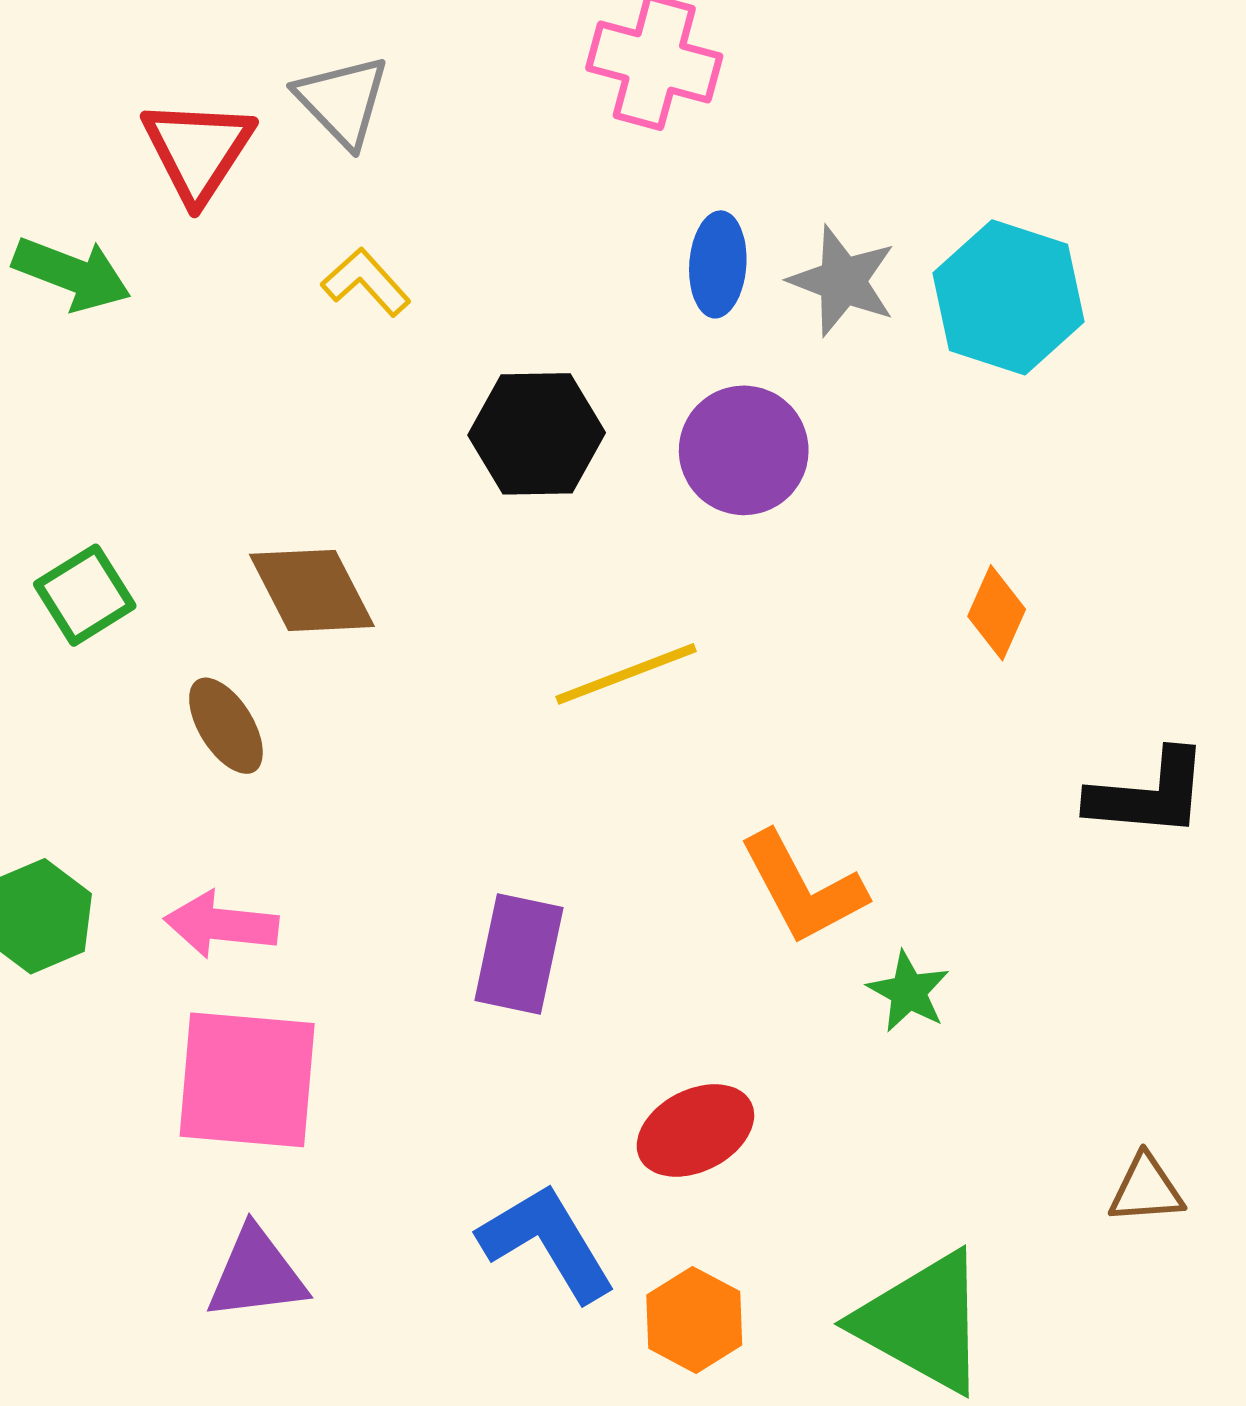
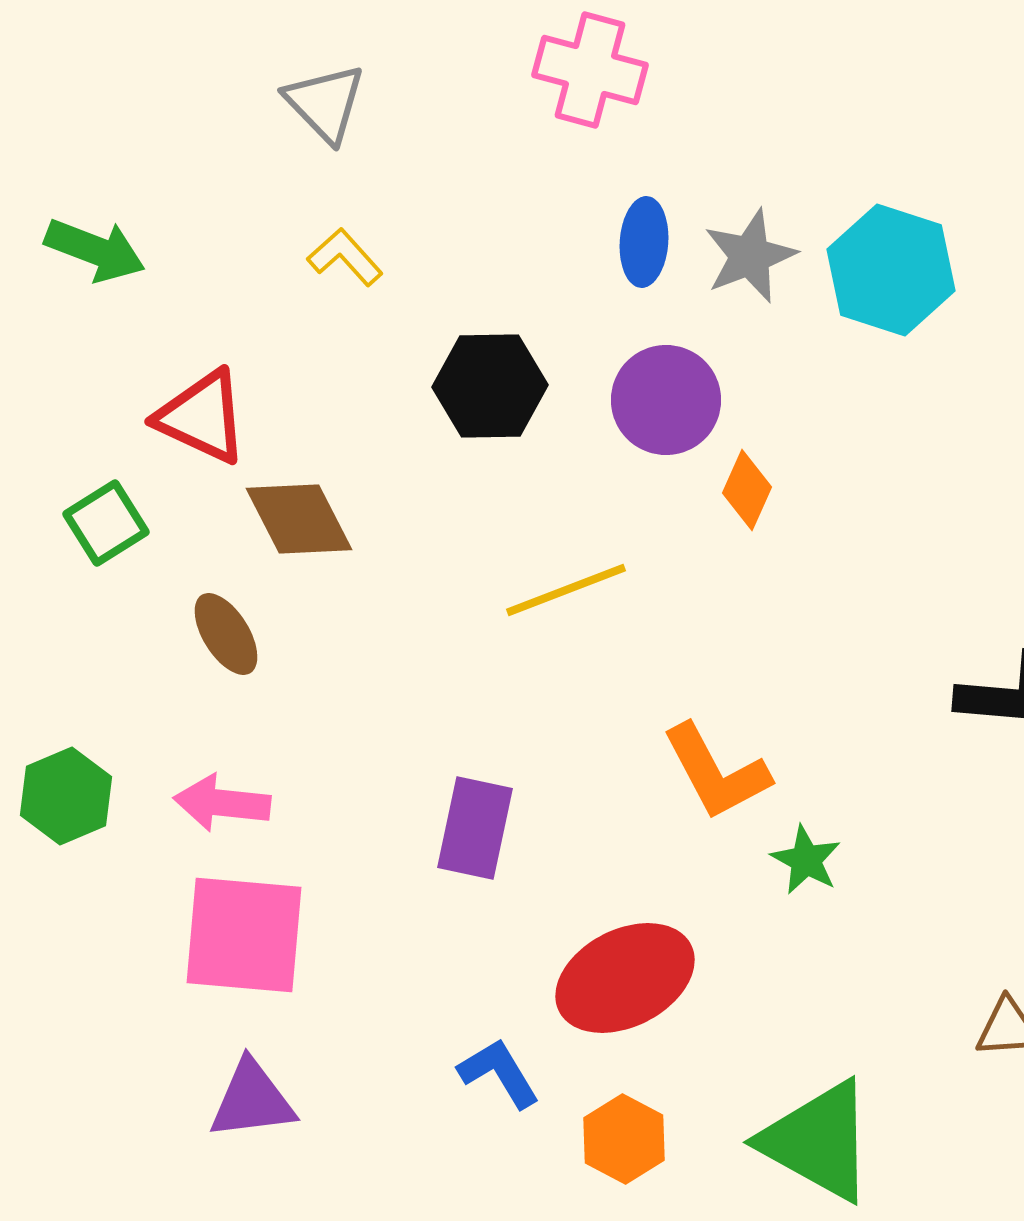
red triangle: (198, 150) -> (202, 417), moved, turned -38
gray star: (843, 281) -> (750, 256), turned 30
orange diamond: (997, 613) -> (747, 490), moved
red ellipse: (695, 1130) -> (625, 978), size x1.4
blue L-shape: (547, 1242) -> (499, 1073), size x0.7

